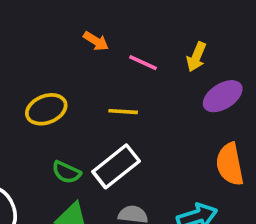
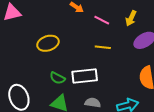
yellow line: (123, 112) -> (103, 47), moved
white rectangle: (116, 166) -> (85, 76), turned 30

